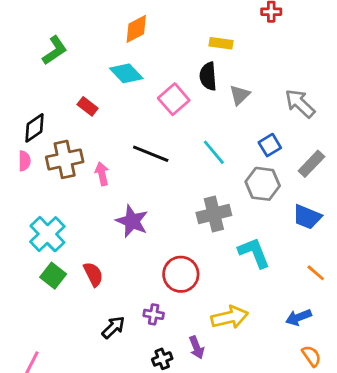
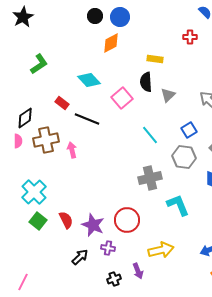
orange diamond: (136, 29) -> (111, 43), moved
black line: (151, 154) -> (87, 119), moved
purple star: (132, 221) -> (93, 225), moved

